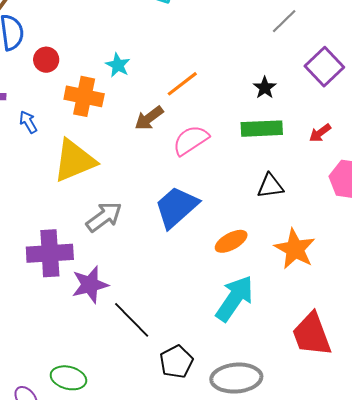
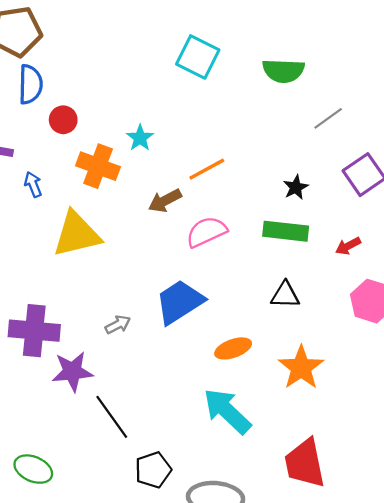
gray arrow: (104, 217) -> (118, 325), moved, size x0.6
cyan arrow: (235, 298) -> (227, 411), turned -90

